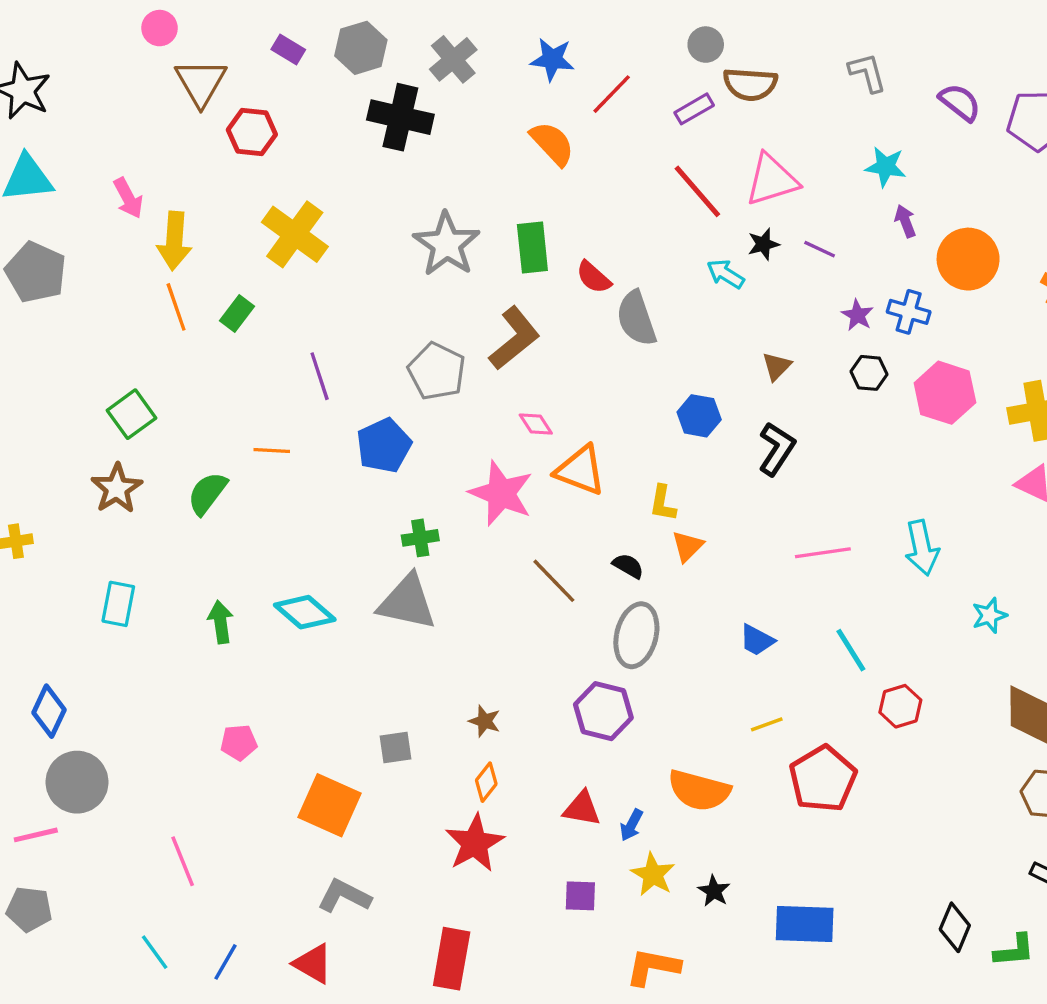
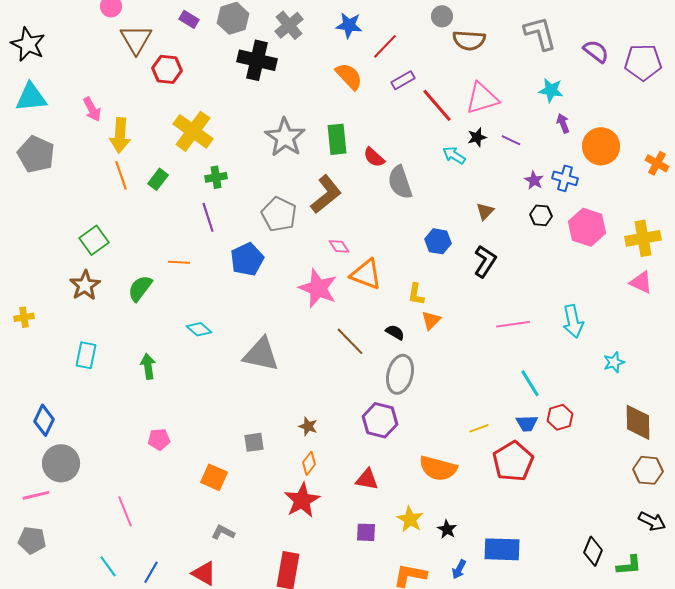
gray L-shape: (867, 73) -> (540, 33), size x1.4
purple rectangle: (694, 109) -> (403, 80), moved
green cross: (420, 538) -> (216, 177), moved
cyan diamond: (305, 612) -> (199, 329), moved, size x0.7
blue trapezoid: (757, 640) -> (527, 423), moved, turned -30
orange square: (329, 805) -> (214, 477), size x0.7
blue arrow: (631, 825) -> (459, 569), moved
gray L-shape: (344, 896) -> (223, 532), size x0.7

